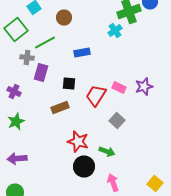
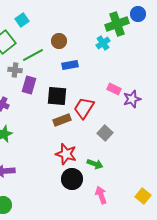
brown circle: (64, 18) -> (59, 41), moved
black square: (69, 84) -> (57, 96), size x1.5
pink rectangle: (119, 88) -> (114, 89), moved
brown rectangle: (60, 108) -> (62, 120), moved

